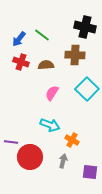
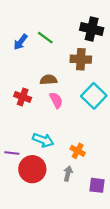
red cross: (21, 62) -> (23, 97), moved
brown semicircle: (46, 65) -> (49, 80), moved
pink semicircle: (52, 93) -> (56, 100), turned 119
cyan arrow: (50, 125) -> (43, 140), moved

